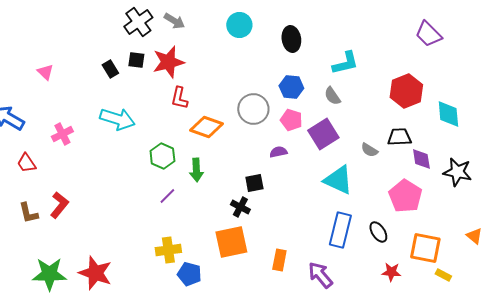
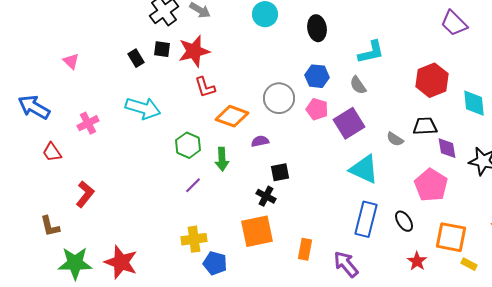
red L-shape: (179, 98) -> (205, 87), turned -30
purple semicircle: (278, 152) -> (260, 141), moved
brown L-shape: (28, 213) -> (50, 226), moved
red star: (391, 272) -> (417, 261), turned 30

